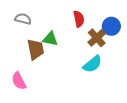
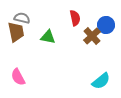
brown trapezoid: (36, 49) -> (16, 32), moved
cyan semicircle: (92, 64) -> (101, 81), moved

